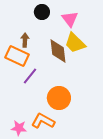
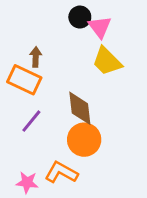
black circle: (42, 12) -> (80, 17), moved
brown diamond: (58, 51) -> (80, 108), moved
purple line: (30, 76) -> (31, 121), moved

